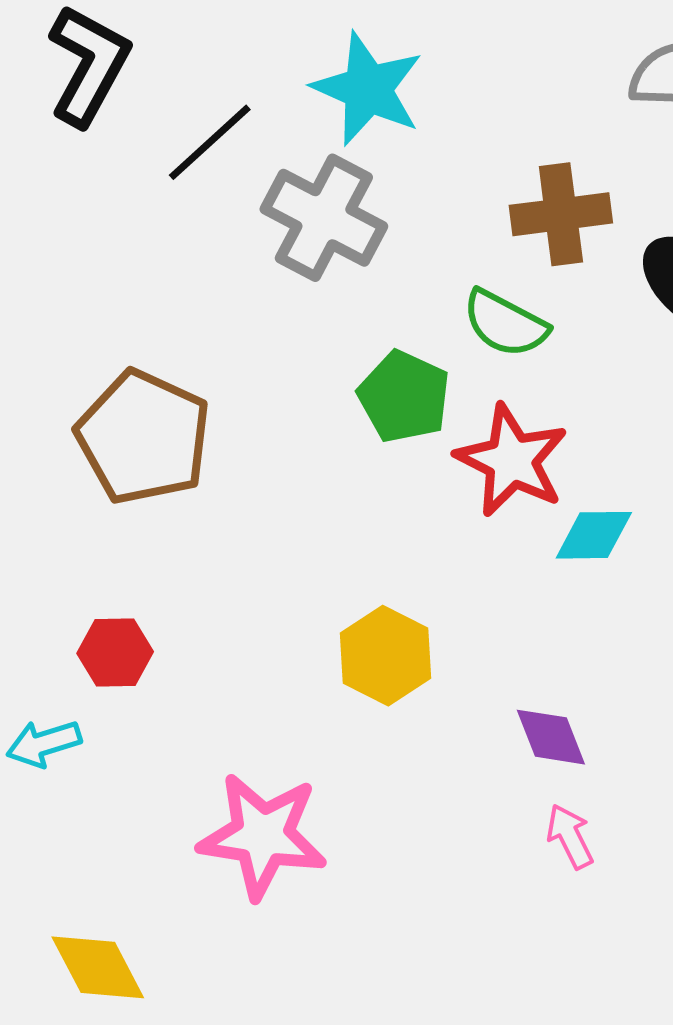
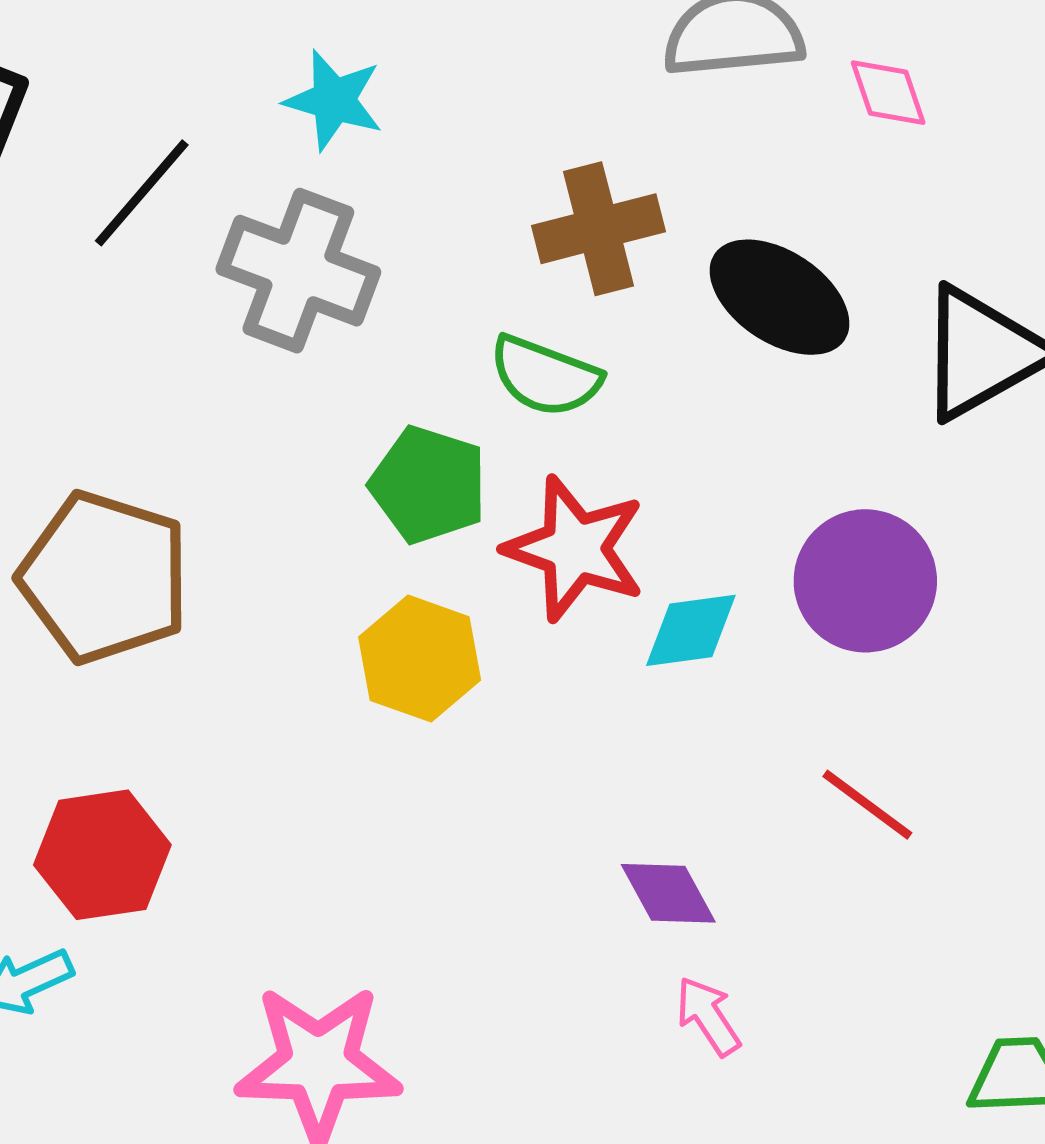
cyan star: (368, 89) -> (334, 100), size x0.7
red hexagon: (115, 652) -> (102, 855), size x1.4
yellow hexagon: (385, 656) -> (420, 659), moved

